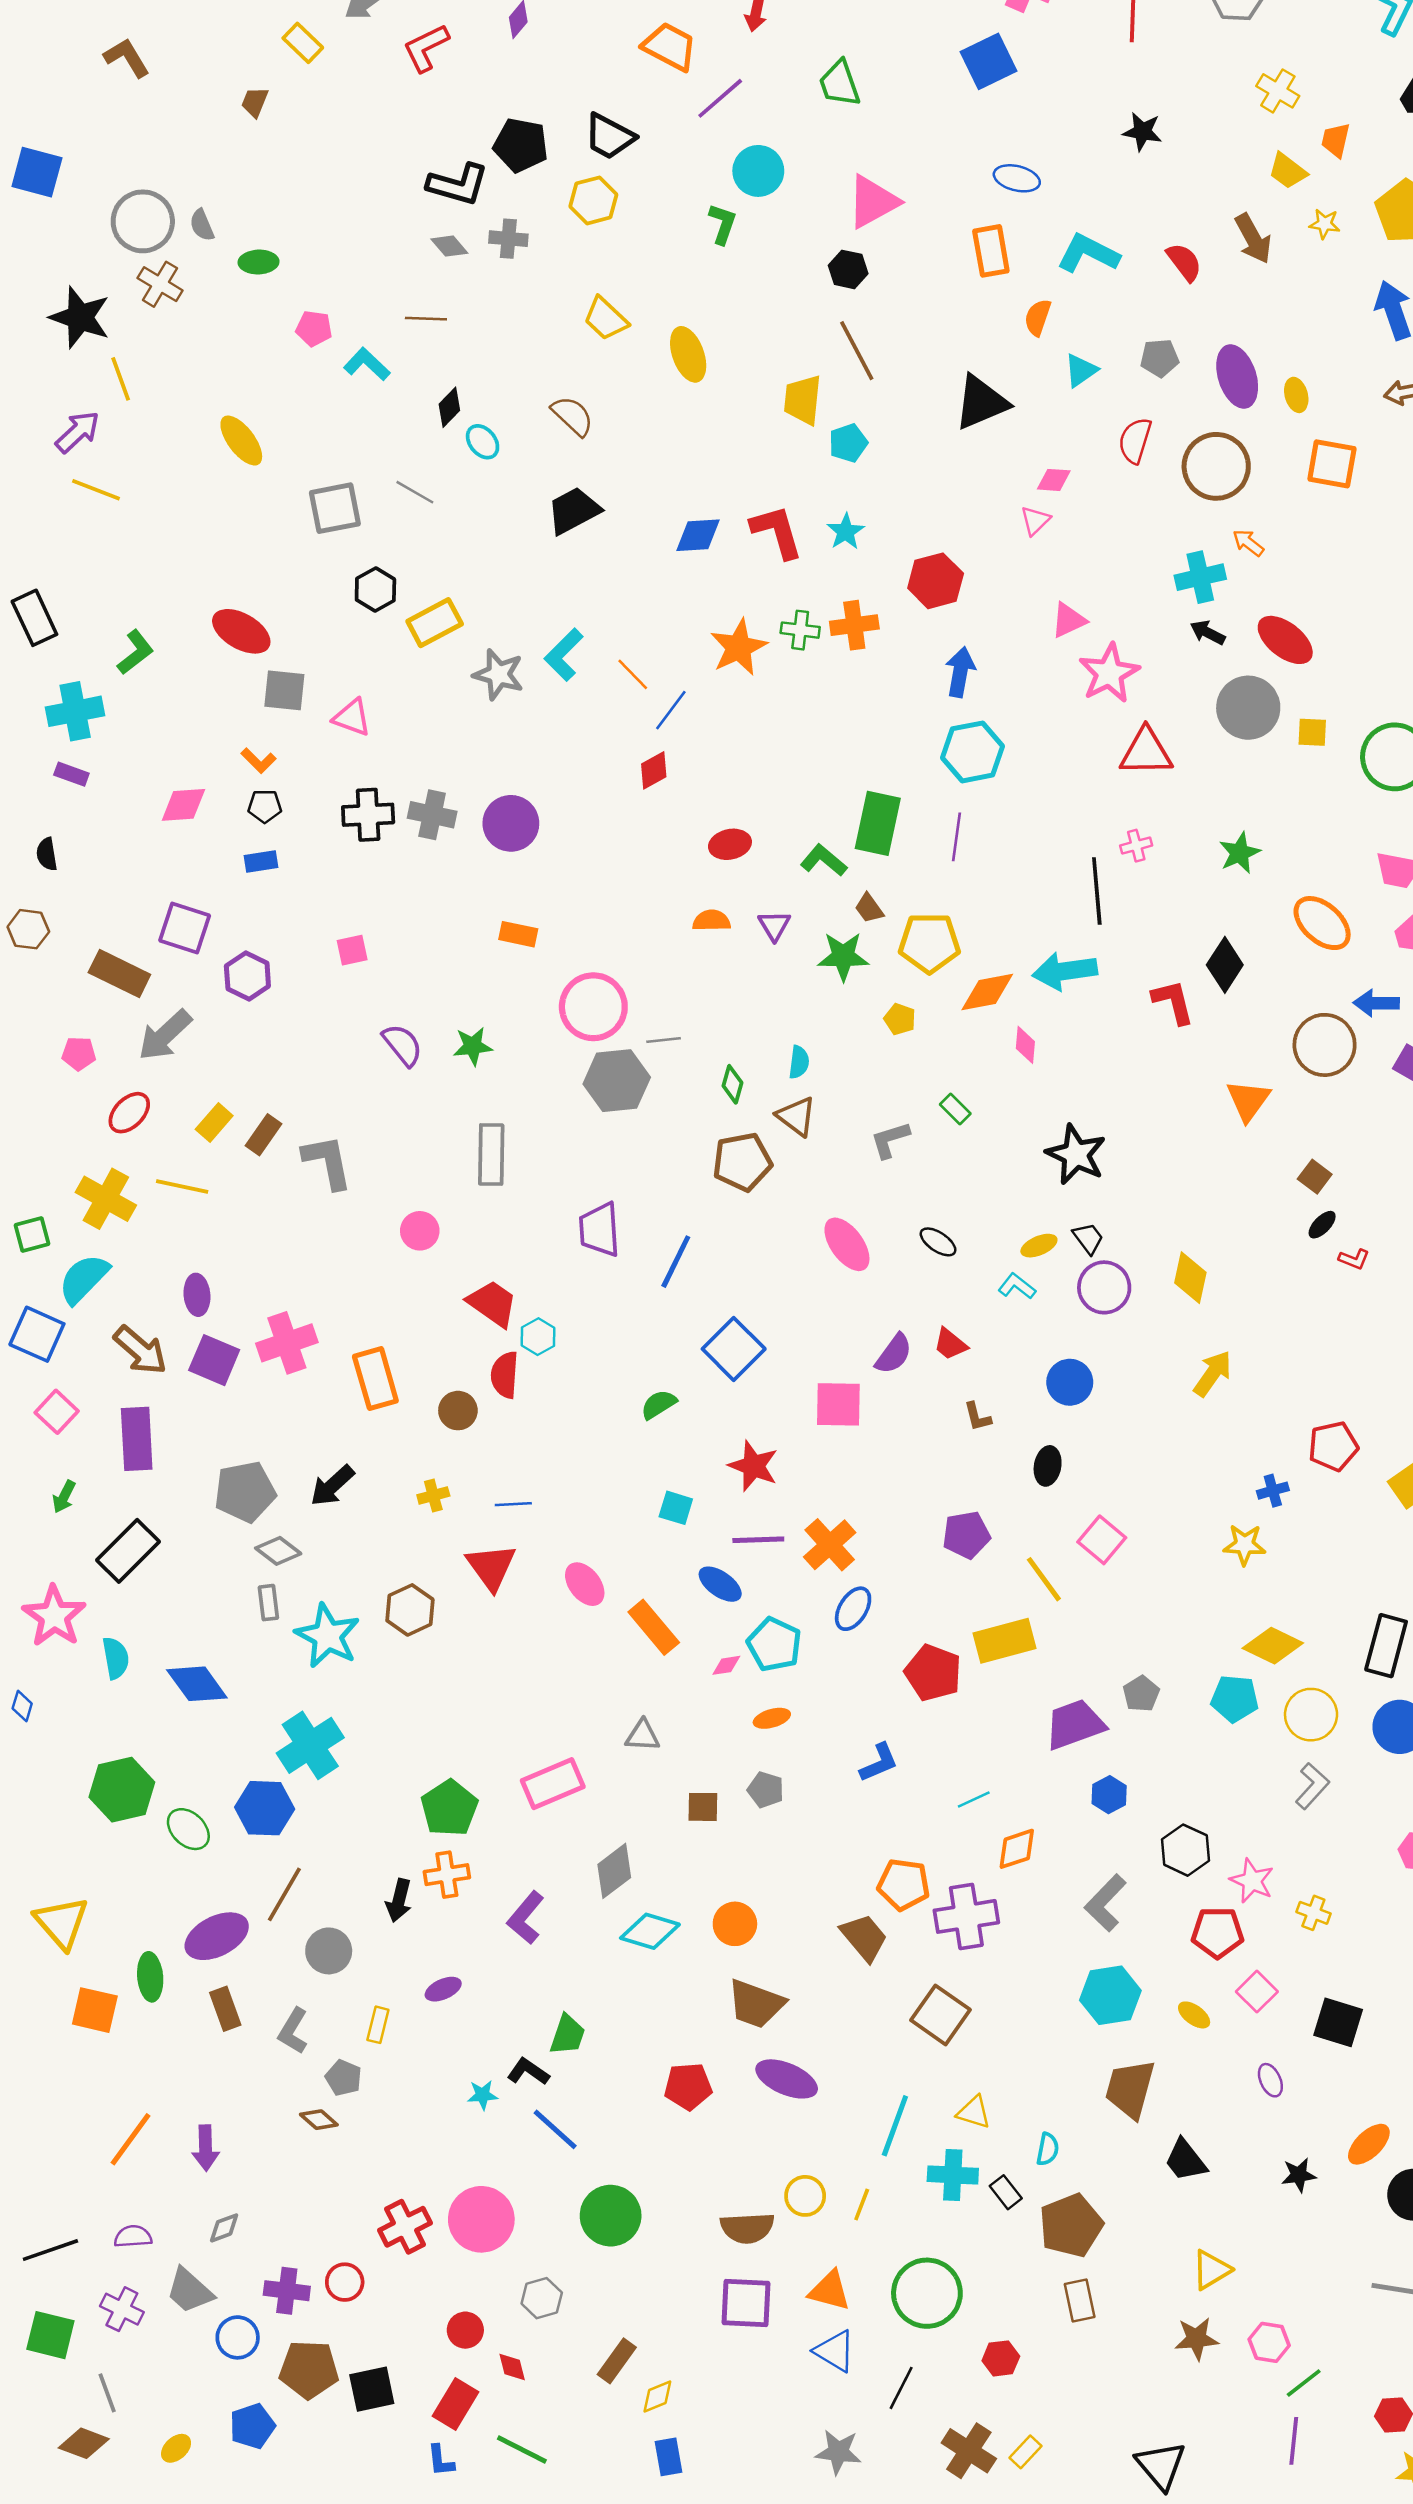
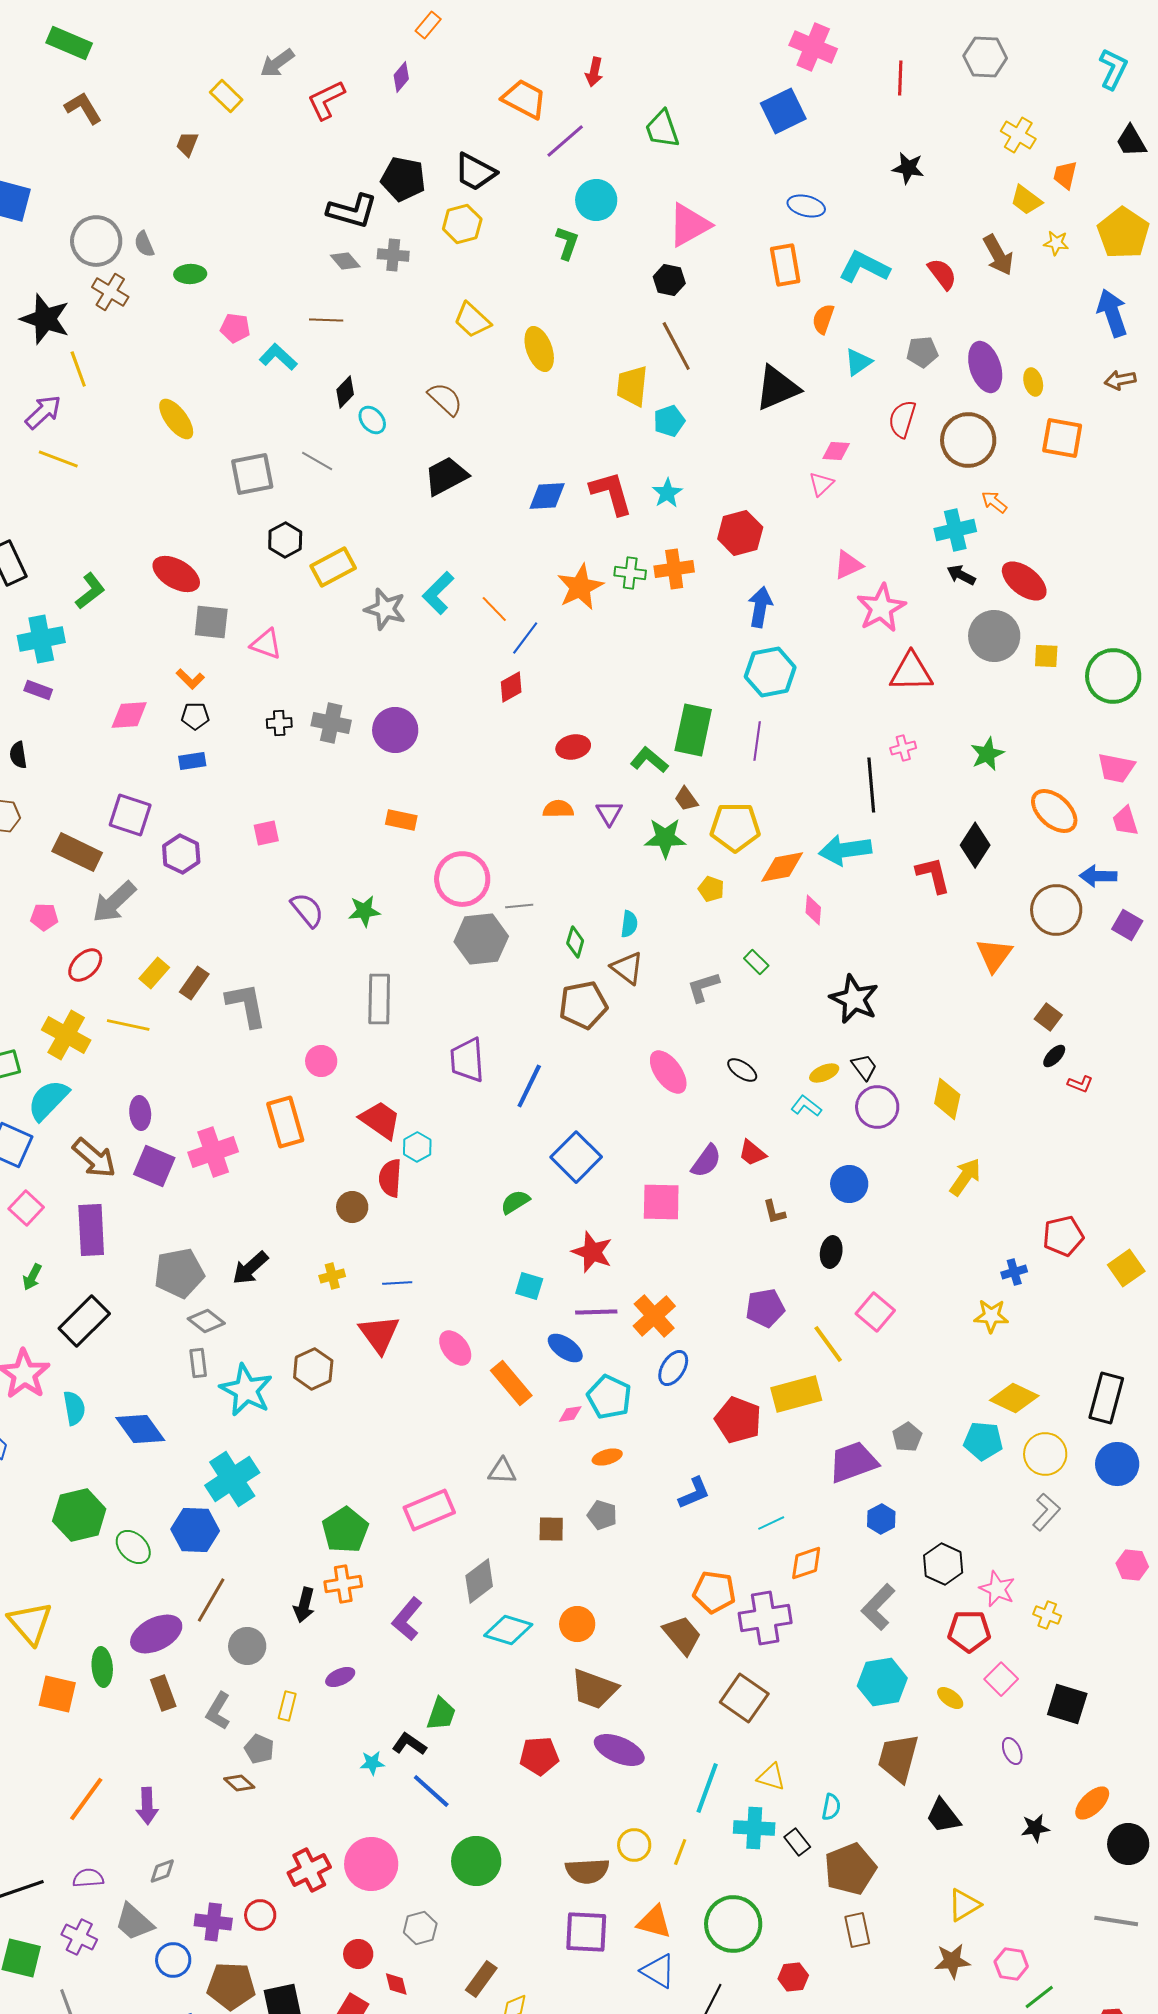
black cross: (368, 815) -> (279, 723), size x0.6
orange rectangle: (375, 1379) -> (285, 1122), moved

